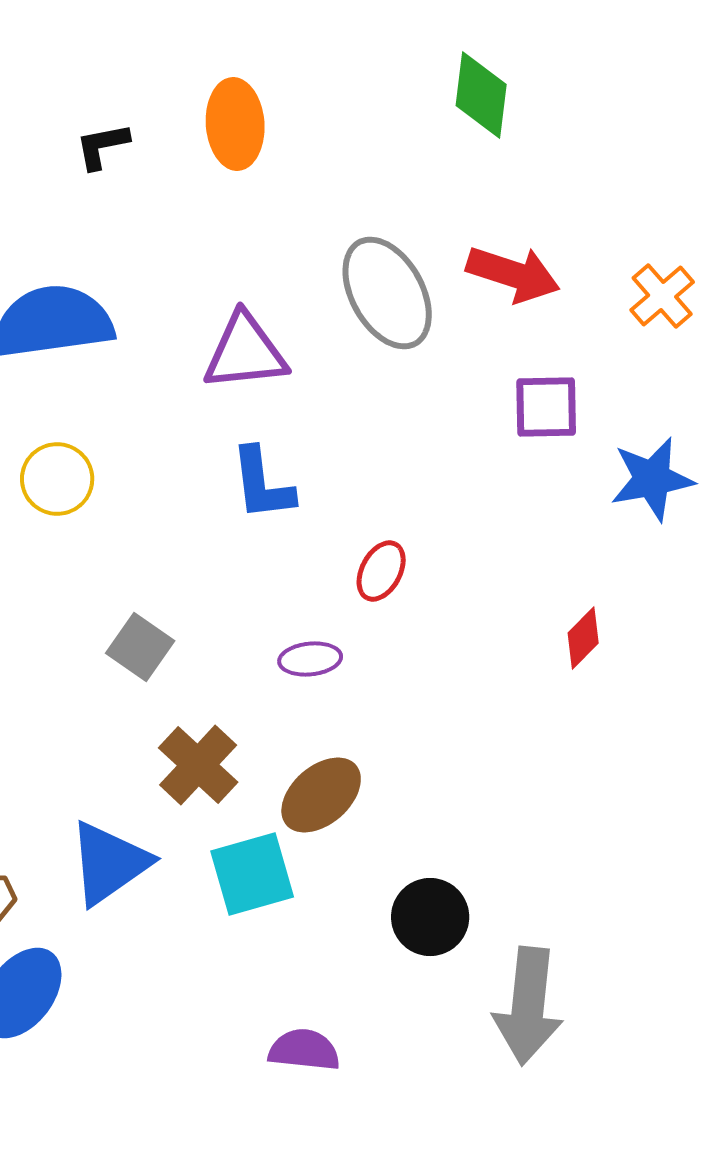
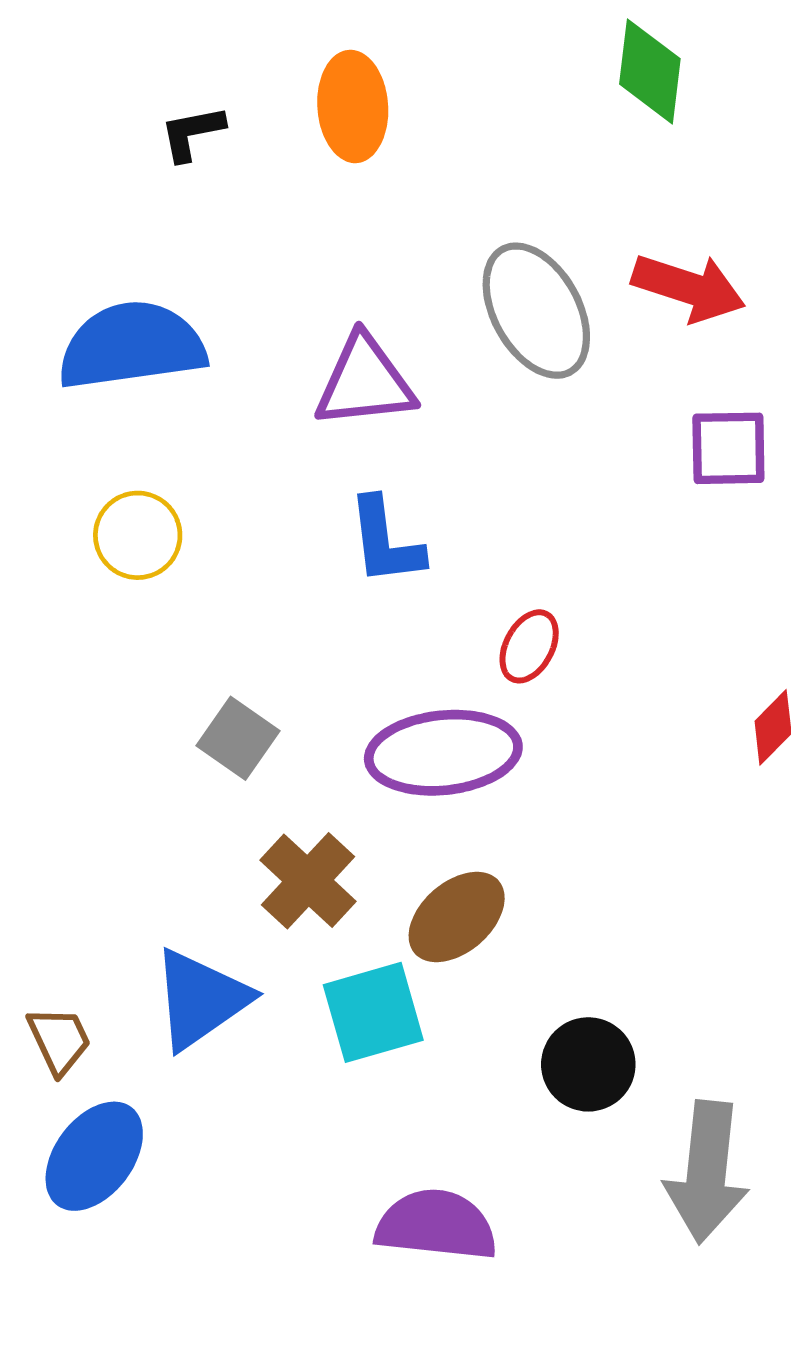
purple ellipse: (310, 659) -> (443, 753), size x2.0
purple semicircle: (304, 1050) -> (436, 1225), size x1.4

